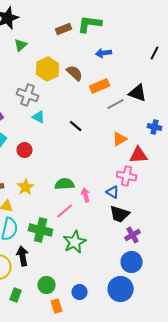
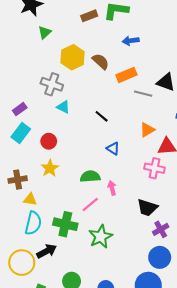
gray line: (116, 104) -> (143, 94), turned 42
yellow star: (26, 187) -> (50, 168), moved
blue triangle: (113, 192) -> (113, 148), moved
black arrow: (23, 256) -> (47, 251), turned 72

